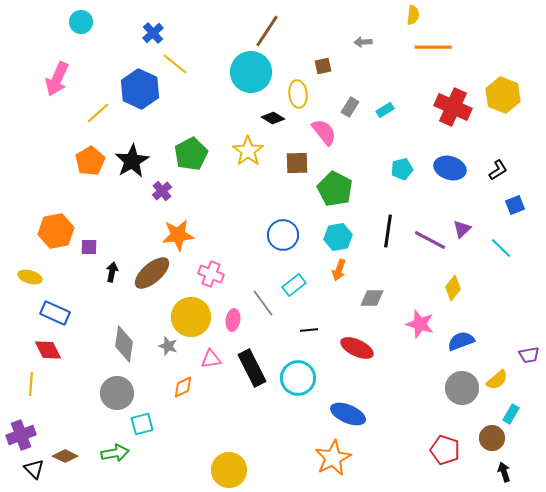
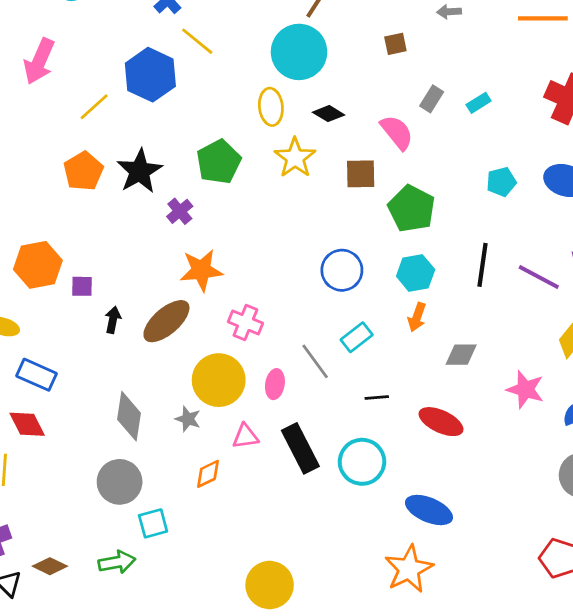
yellow ellipse: (298, 94) -> (271, 107), moved

